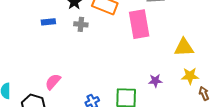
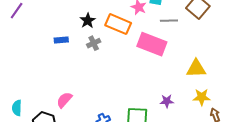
gray cross: (81, 24) -> (94, 43), turned -32
pink rectangle: (139, 24) -> (152, 44), turned -60

